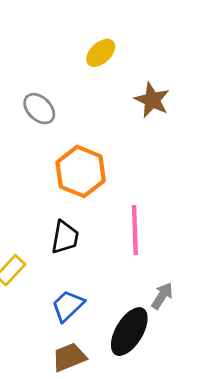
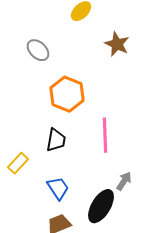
blue trapezoid: (68, 306) -> (58, 188), turned 100

